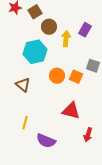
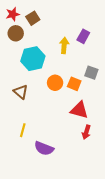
brown circle: (49, 27) -> (16, 33), moved
red triangle: (71, 111) -> (79, 110), moved
red arrow: (88, 135) -> (86, 132), moved

